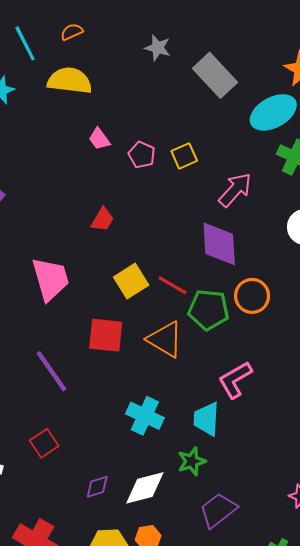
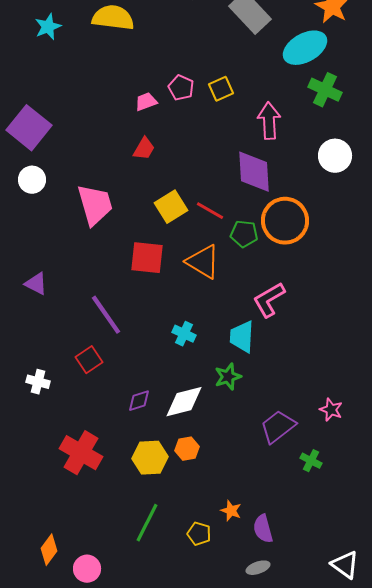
pink trapezoid: (99, 139) -> (146, 102), moved, turned 105
pink arrow: (235, 190) -> (269, 121), turned -45
orange circle: (252, 296) -> (285, 221), size x1.4
green pentagon: (209, 310) -> (244, 234), size x0.7
purple line: (52, 371) -> (106, 315), moved
cyan cross: (145, 416) -> (184, 334), size x0.7
purple trapezoid: (218, 510) -> (278, 427), moved

